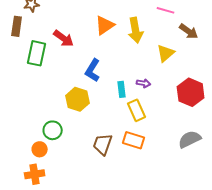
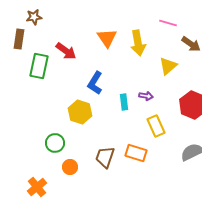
orange triangle: (105, 25) -> (107, 38), turned -30
yellow rectangle: (137, 110) -> (156, 126), moved
orange circle: (40, 149) -> (70, 167), moved
orange cross: (35, 174) -> (37, 187), turned -30

